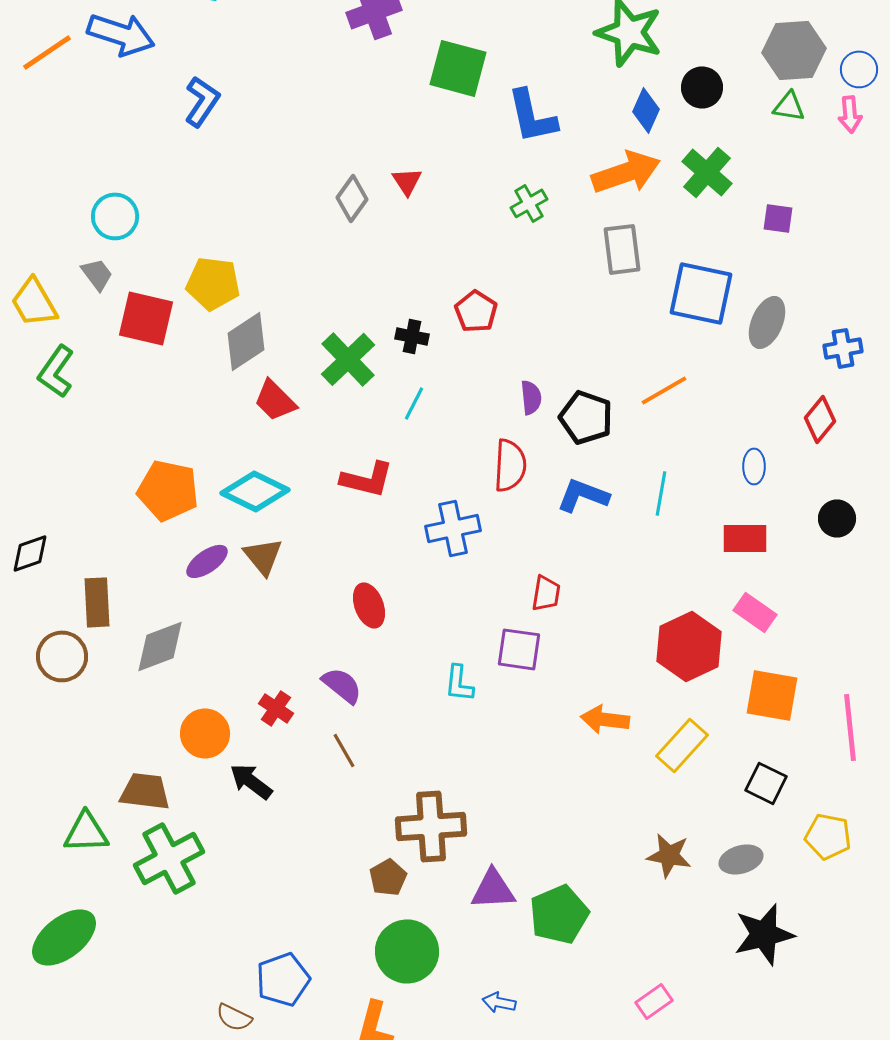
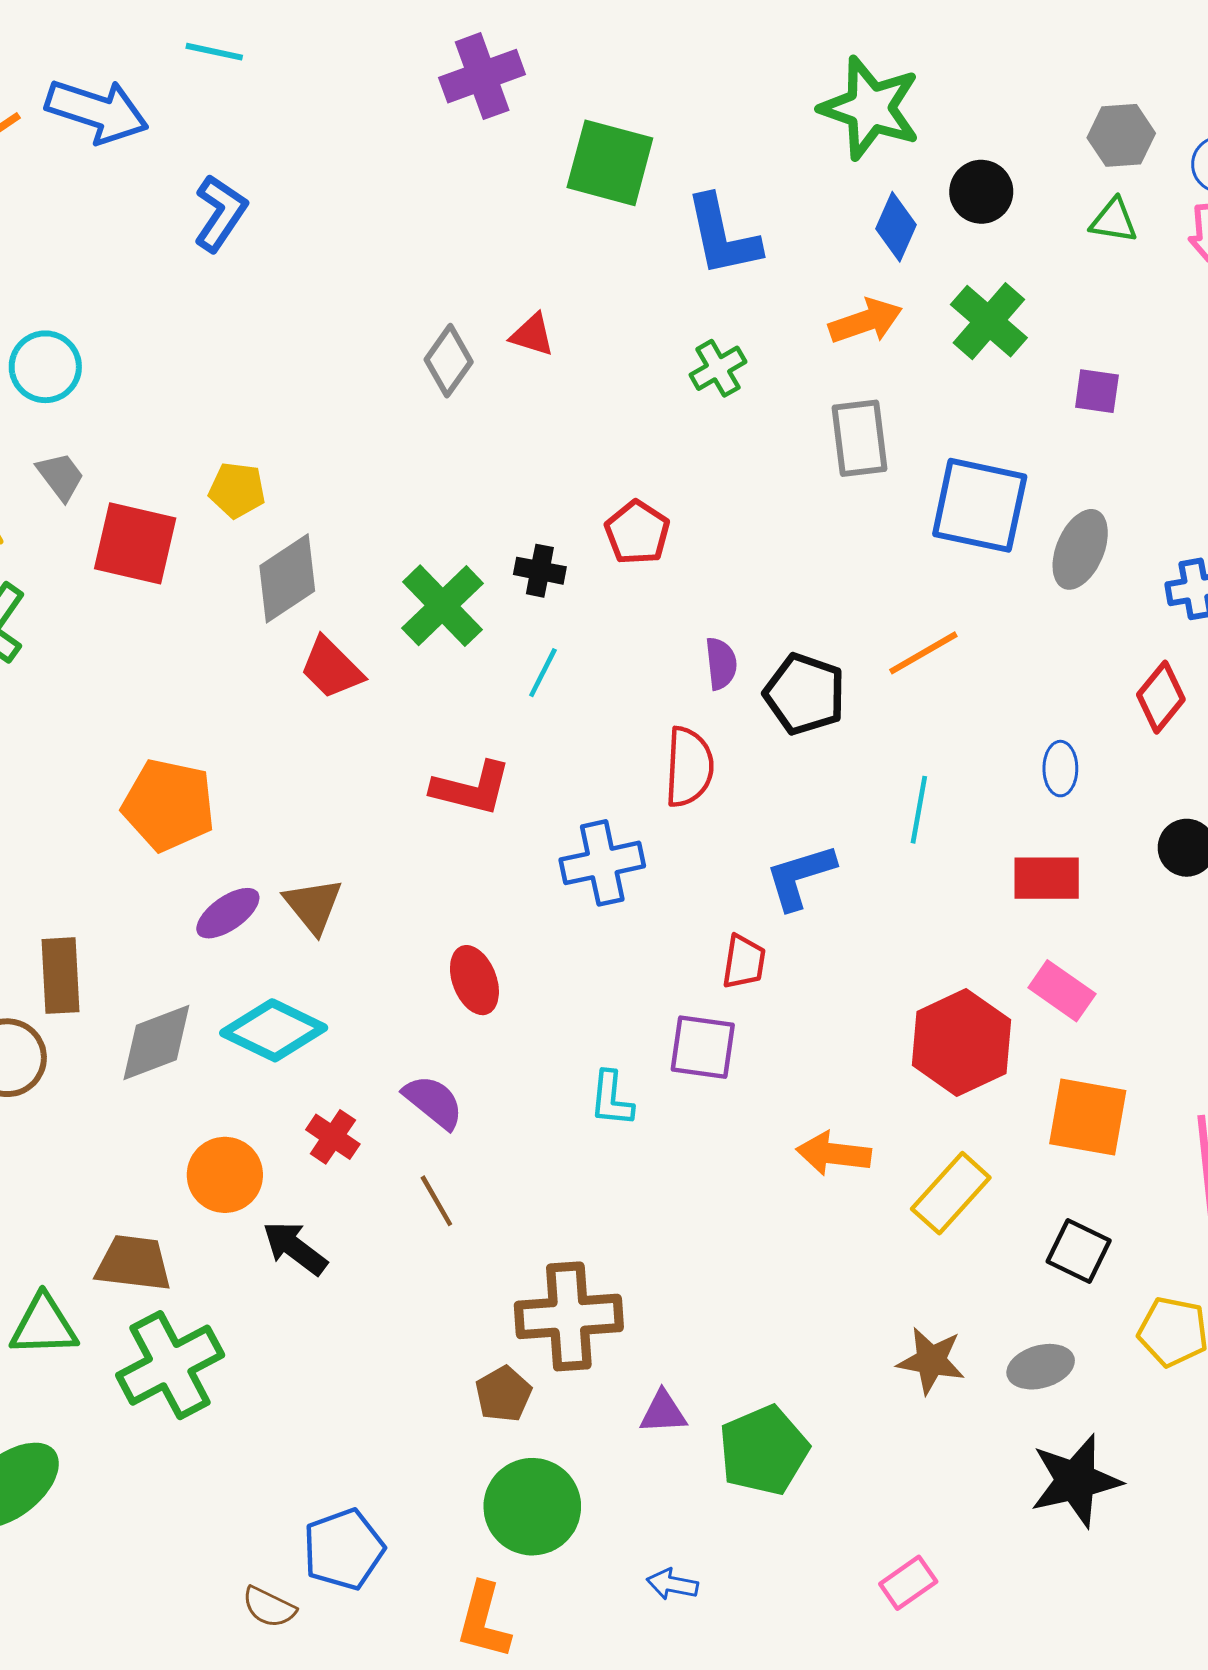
gray hexagon: (794, 50) -> (1121, 135), size x0.7
orange arrow: (626, 172) -> (866, 321), size x0.7
red triangle: (407, 181) -> (532, 335), turned -40
cyan circle: (115, 216) -> (45, 367), moved
yellow pentagon: (213, 283) -> (237, 490), size x0.7
cyan diamond: (255, 491) -> (274, 1030), moved
blue L-shape: (583, 495) -> (800, 877), moved, turned -38
purple triangle: (493, 889) -> (663, 1412), size x0.7

